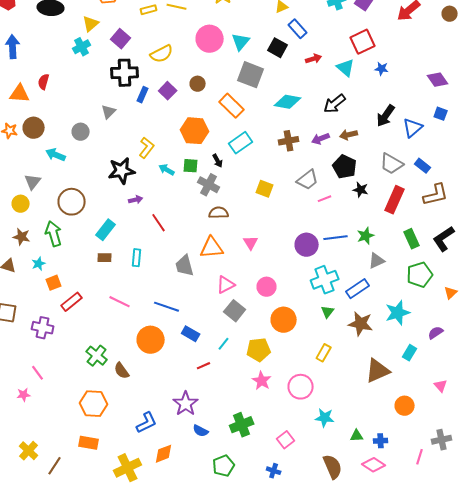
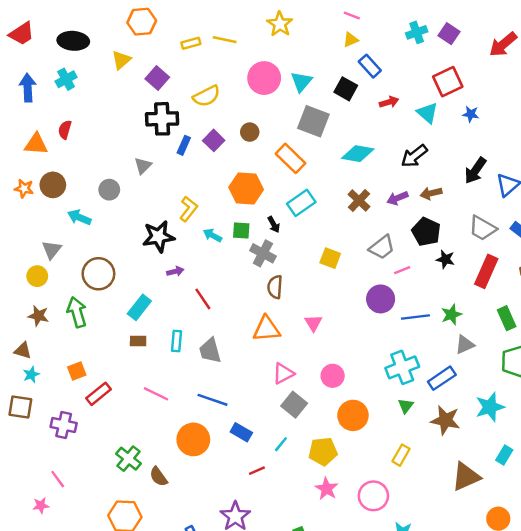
cyan cross: (82, 47) -> (66, 79), moved
brown cross: (289, 141) -> (359, 200), turned -36
brown semicircle: (219, 213) -> (275, 287), turned -84
purple circle: (307, 245) -> (381, 299), moved
cyan star: (39, 264) -> (31, 375), moved
gray trapezoid: (185, 266) -> (210, 351), moved

